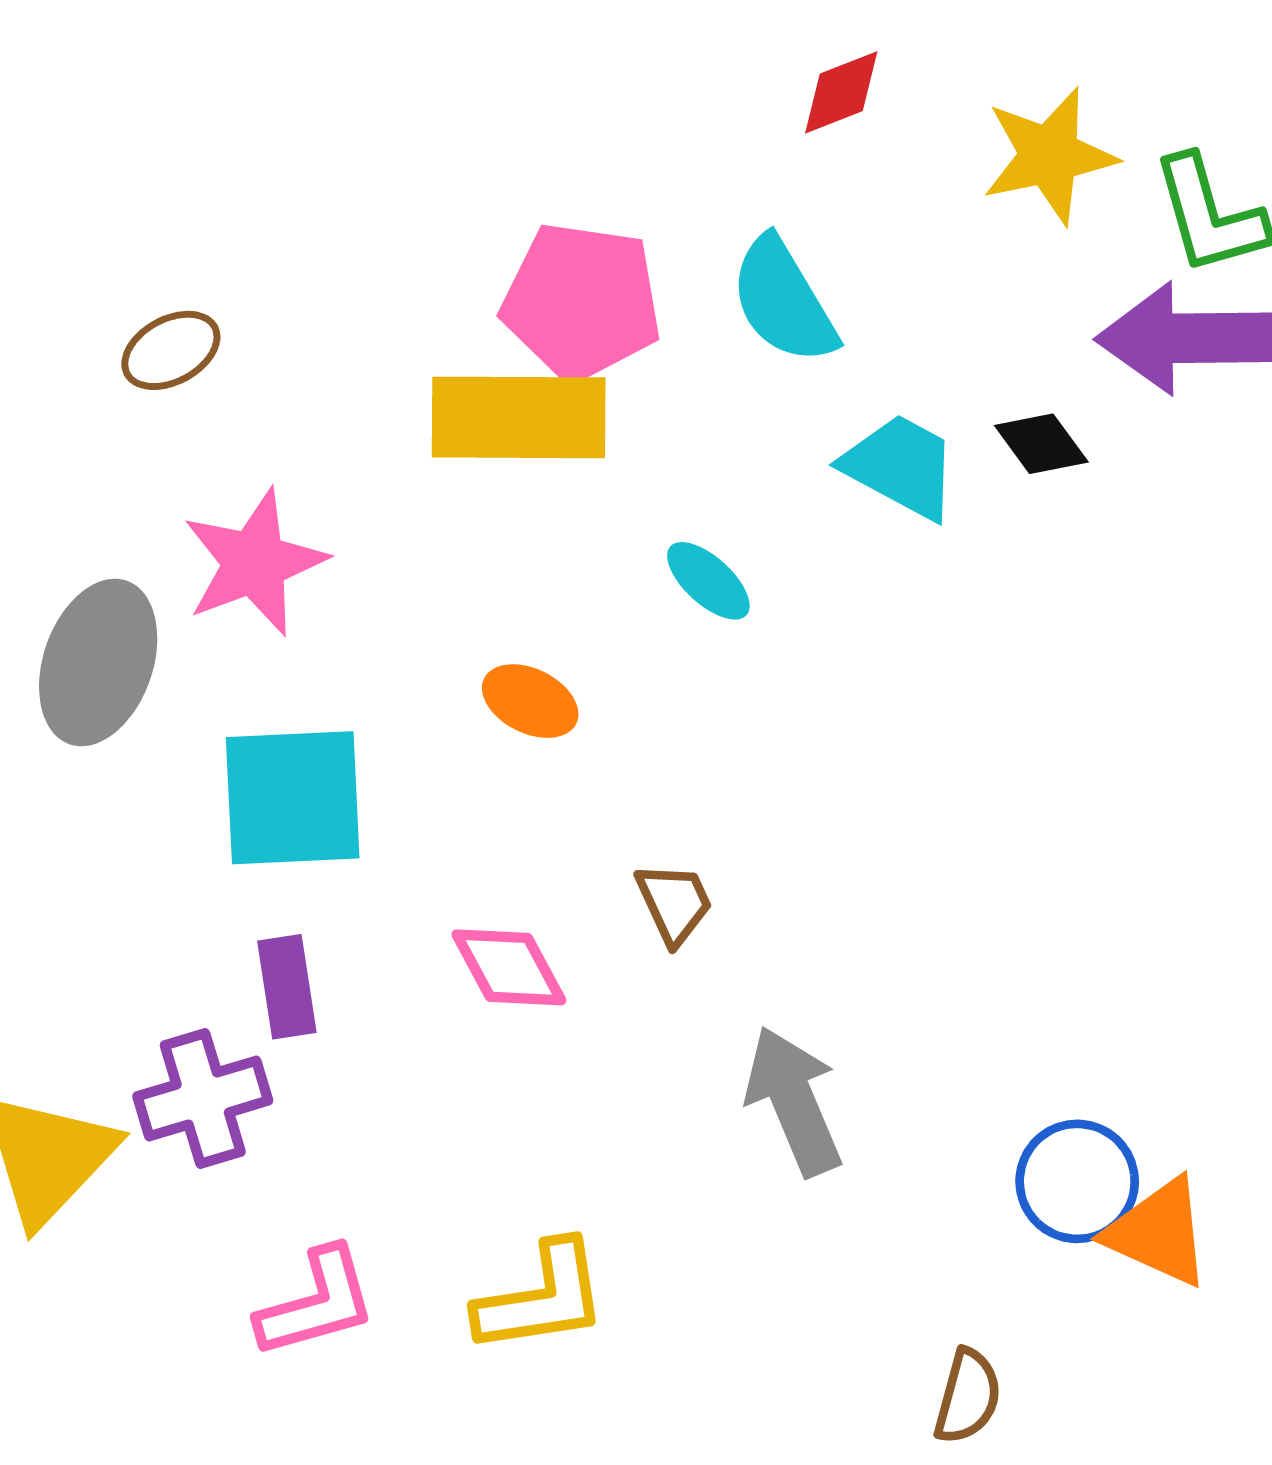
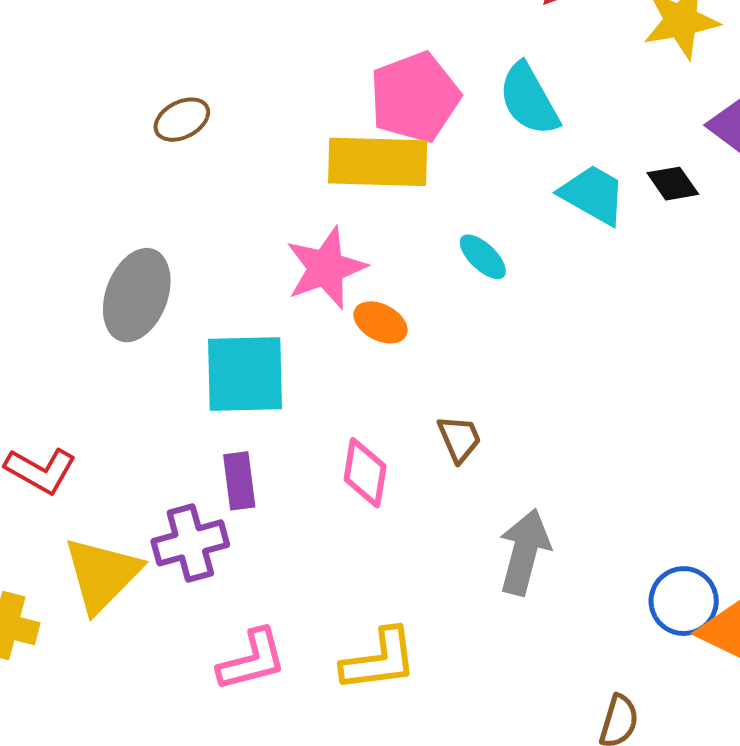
pink pentagon: (582, 301) -> (415, 97), turned -30
pink star: (254, 563) -> (326, 268), moved
pink diamond: (509, 967) -> (365, 473), turned 36
gray arrow: (794, 1101) -> (524, 552), turned 36

